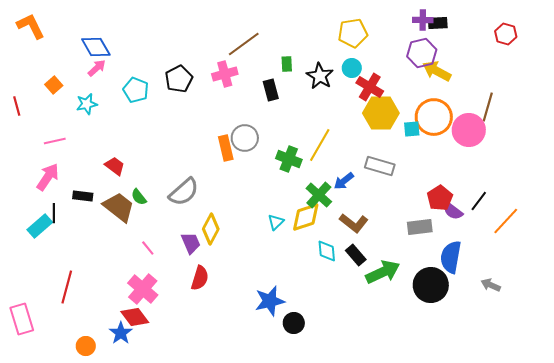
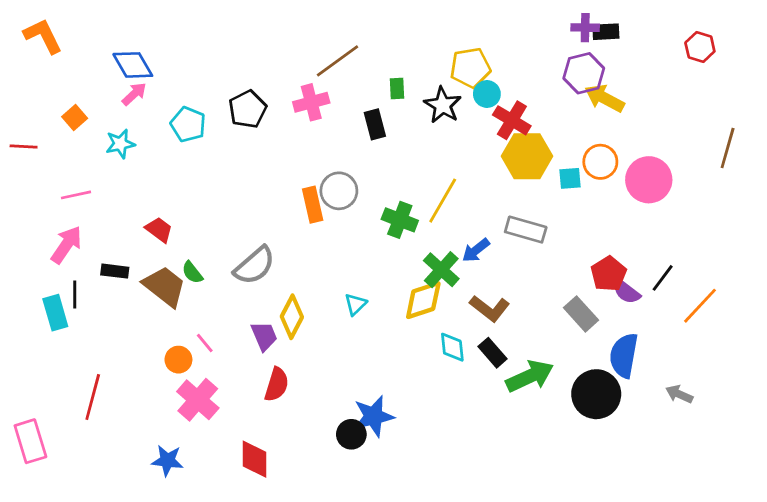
yellow pentagon: (353, 33) -> (470, 68), moved
red line: (17, 106) -> (24, 147), turned -72
brown line: (488, 107) -> (728, 148), moved
orange circle: (434, 117) -> (600, 162), size x0.7
cyan triangle: (276, 222) -> (356, 304), moved
cyan rectangle: (40, 226) -> (55, 313), turned -65
gray rectangle: (420, 227) -> (581, 314), turned 55
red diamond: (135, 317) -> (255, 459), moved, turned 36
black circle: (294, 323) -> (351, 434), moved
blue star: (121, 333) -> (167, 461), turned -30
orange circle: (86, 346) -> (178, 360), moved

